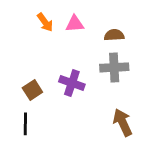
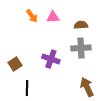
brown square: (32, 90) -> (15, 64), moved
black line: (25, 124) -> (27, 88), moved

